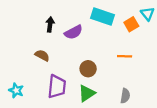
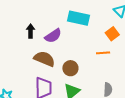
orange square: (131, 24) -> (112, 34), moved
brown semicircle: (42, 55) -> (44, 59), moved, size x1.5

